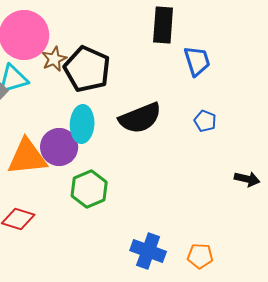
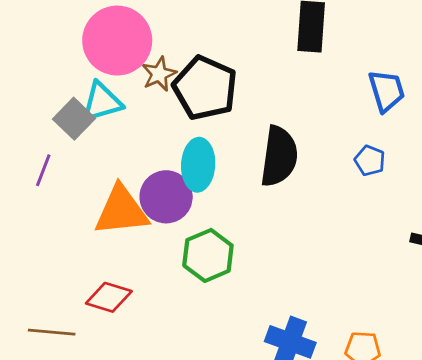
blue trapezoid: (197, 61) -> (387, 91), moved
black semicircle: (140, 118) -> (279, 156), turned -60

